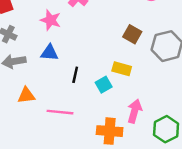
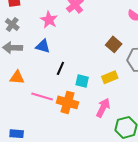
yellow rectangle: (122, 69) -> (110, 77), moved, turned -49
cyan square: (104, 85) -> (82, 81), turned 32
orange cross: (110, 131) -> (68, 102), moved

